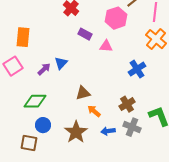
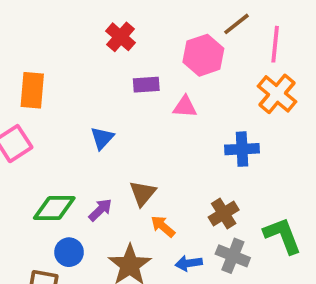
purple rectangle: (85, 34) -> (146, 85), turned -32
purple arrow: (44, 69) -> (100, 210), moved
blue cross: (137, 69) -> (242, 149), turned 30
brown triangle: (83, 93) -> (143, 193), turned -35

